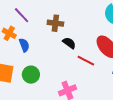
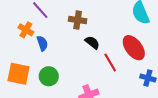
red line: (86, 61) -> (110, 62), turned 30

